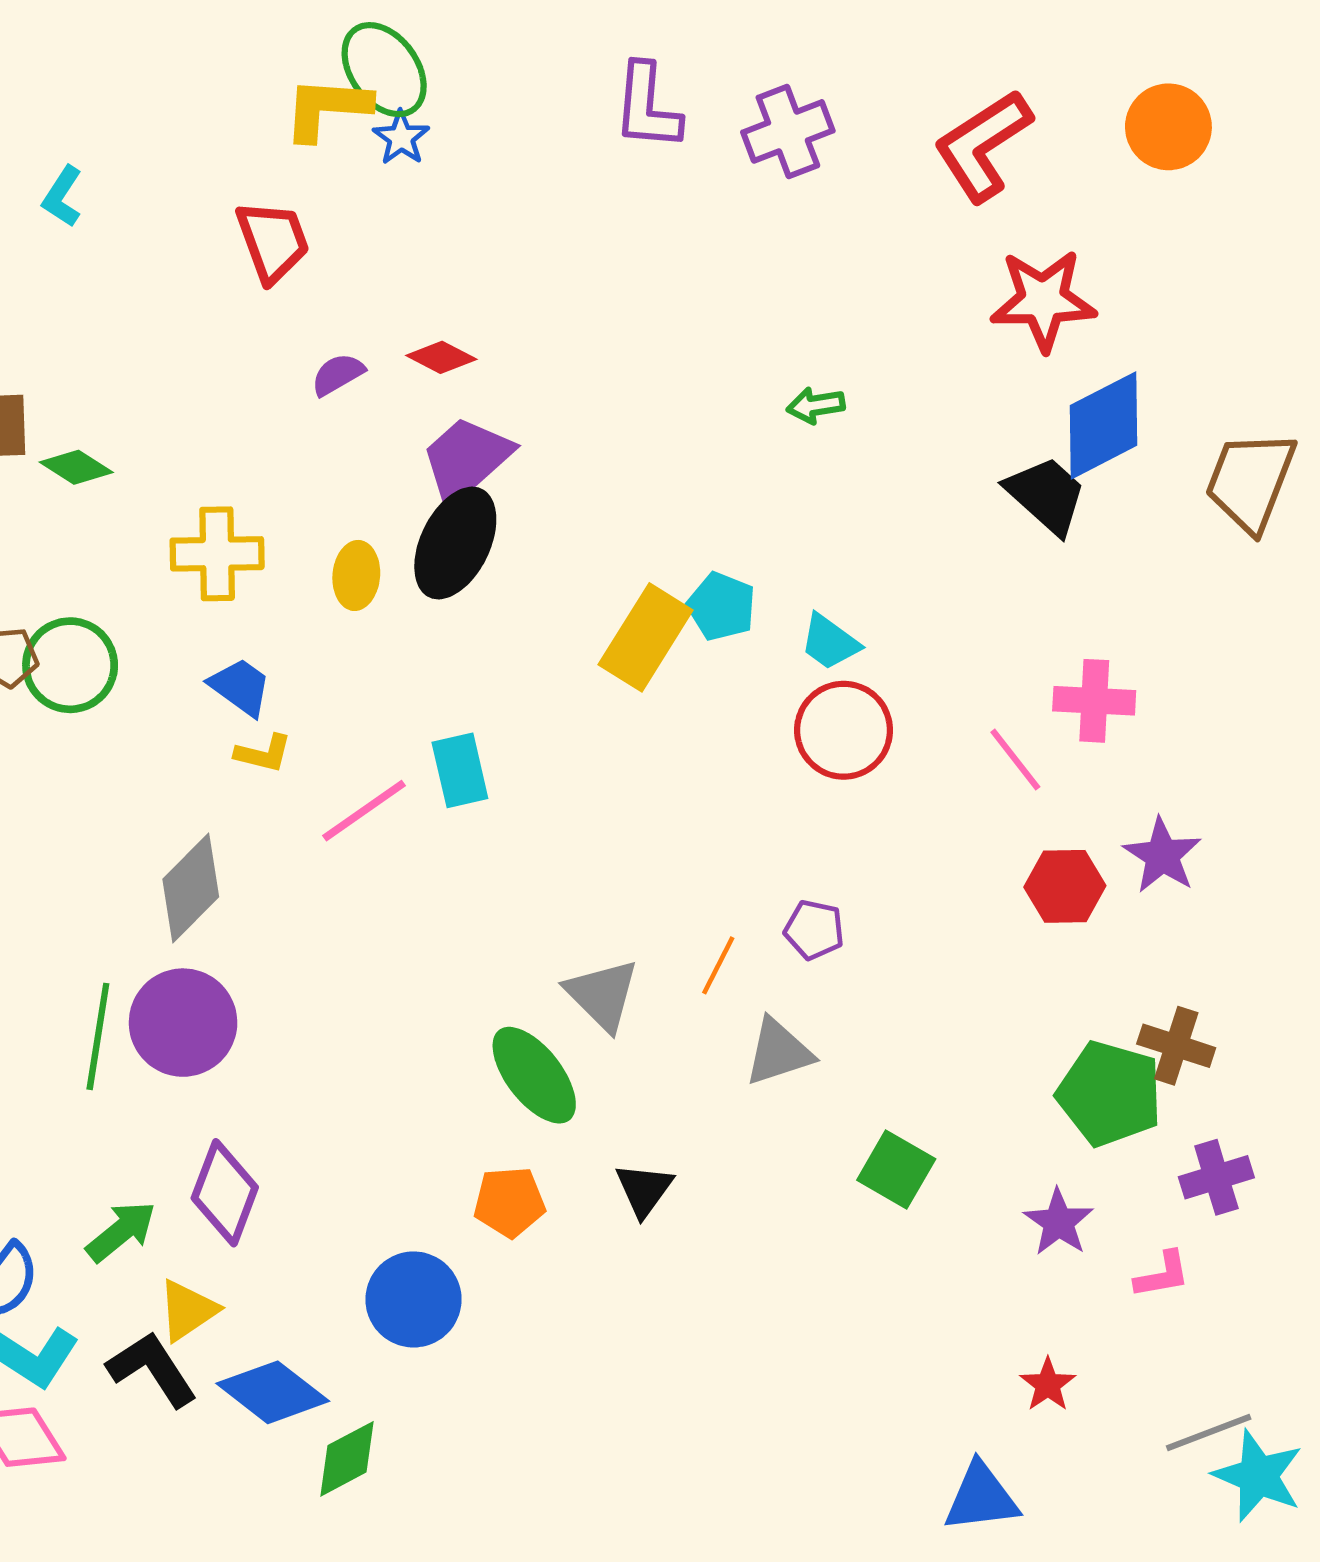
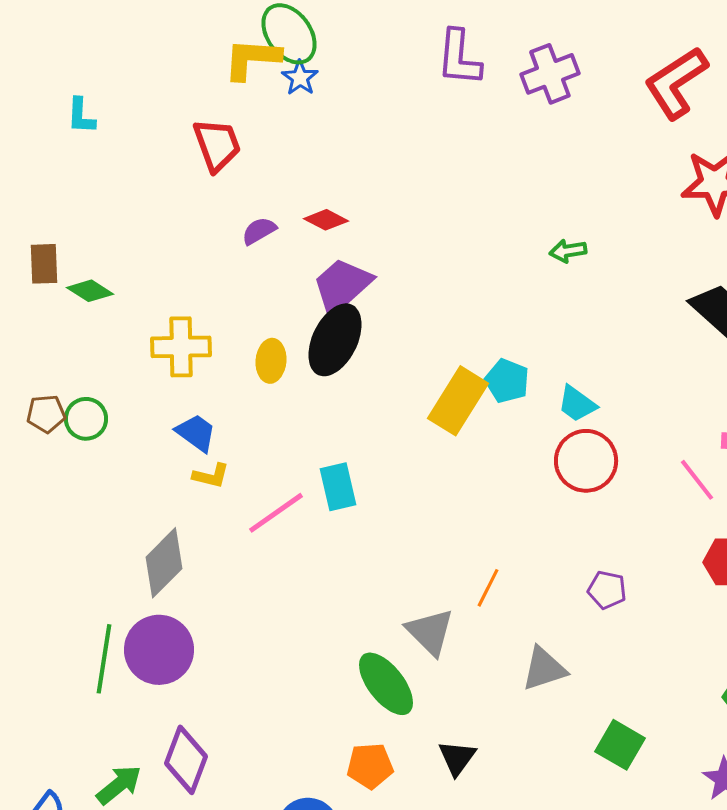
cyan L-shape: (62, 196) -> (81, 116), turned -30
green circle: (70, 665) -> (86, 419), size x0.7
purple pentagon: (814, 930) -> (607, 590), moved
orange line: (718, 965) -> (488, 588), moved

